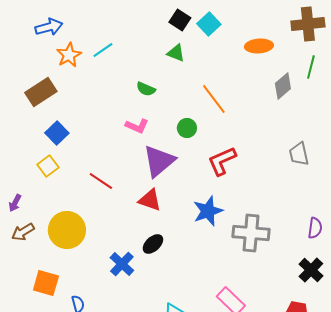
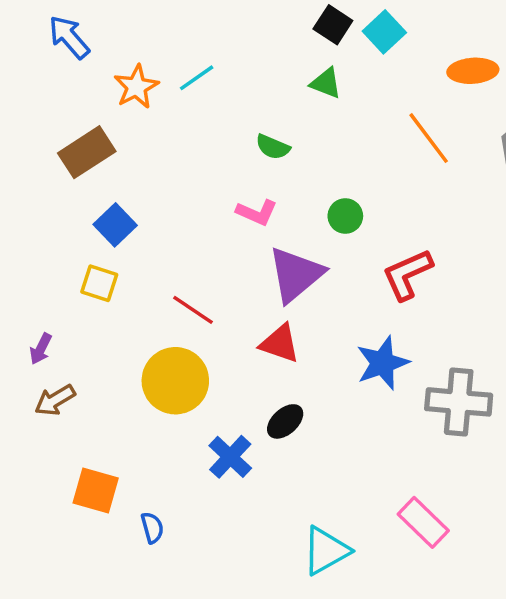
blue arrow: (49, 27) -> (69, 37), moved, turned -116
orange line: (214, 99) -> (429, 138), moved
yellow square: (48, 166) -> (99, 283), turned -35
yellow circle: (67, 230) -> (175, 381), moved

